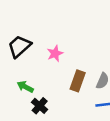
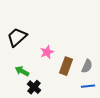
pink star: (55, 54) -> (47, 52), moved

